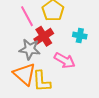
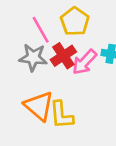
gray star: (30, 49) -> (33, 57), moved
pink arrow: (65, 60) -> (84, 62), moved, turned 105

